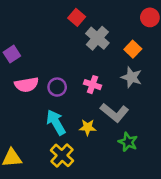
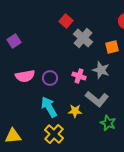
orange square: (133, 49) -> (112, 47), turned 32
purple square: (12, 54) -> (14, 41), moved
gray star: (132, 77) -> (101, 70), moved

